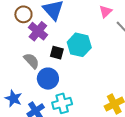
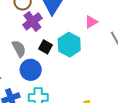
pink triangle: (106, 11) -> (91, 22), moved

